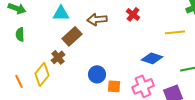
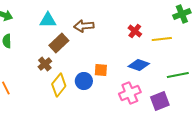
red cross: (133, 14) -> (135, 31), moved
yellow diamond: (42, 74) -> (59, 85), moved
orange square: (114, 86) -> (101, 70), moved

